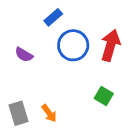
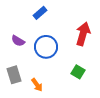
blue circle: (73, 45) -> (46, 47), moved
gray rectangle: (19, 113) -> (14, 75), moved

